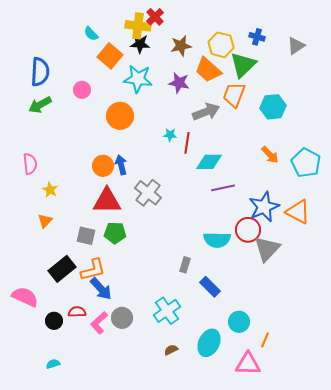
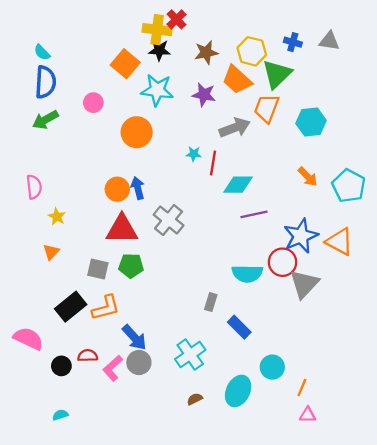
cyan semicircle: (91, 34) -> (42, 52), moved
gray triangle: (296, 46) -> (329, 41), moved, turned 42
blue arrow: (101, 289) -> (134, 337), moved
pink triangle: (248, 364) -> (308, 415), moved, size x0.6

